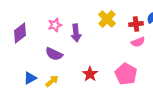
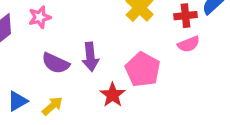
pink star: (55, 25) -> (40, 17), moved
purple arrow: (76, 33) -> (90, 57), moved
pink pentagon: (126, 74) -> (143, 70), moved

